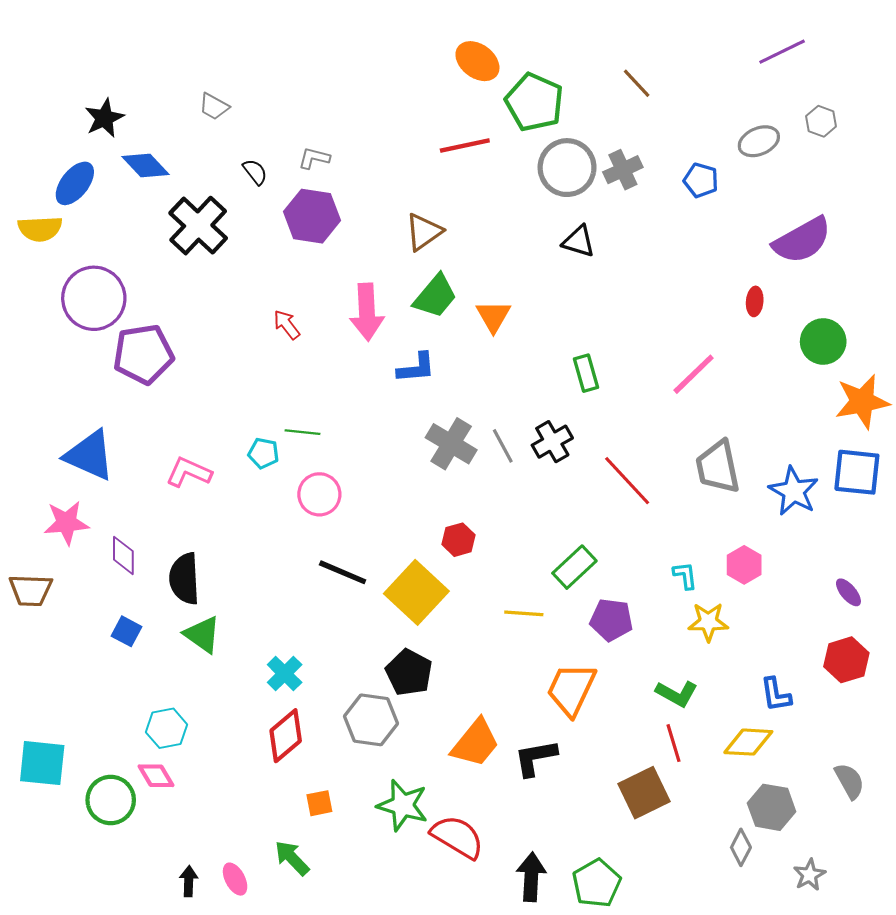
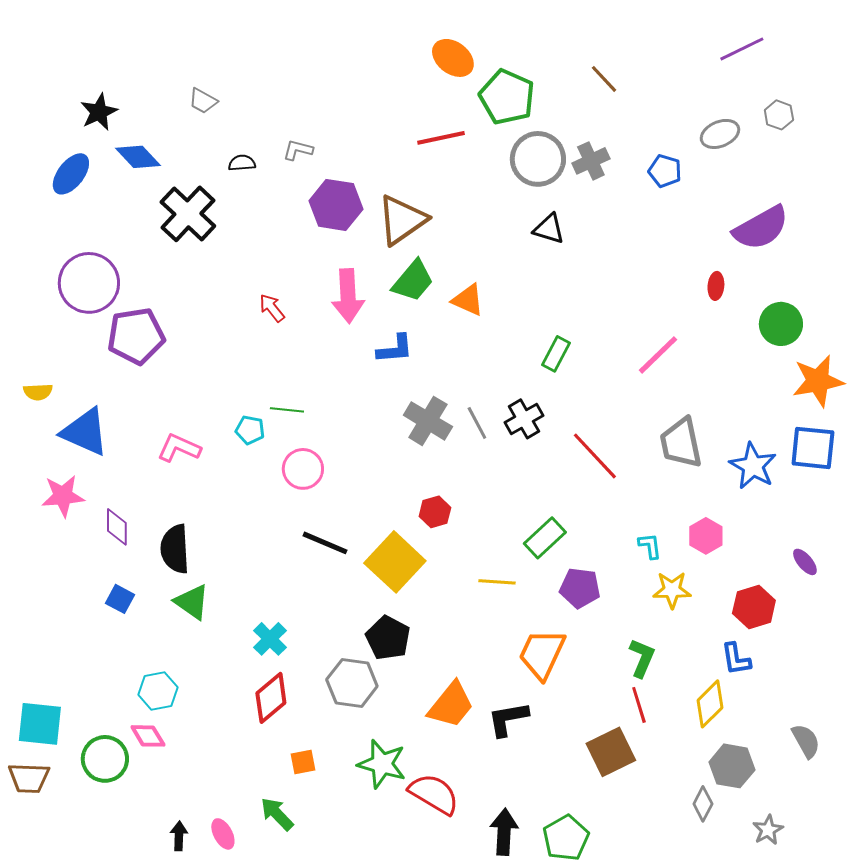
black semicircle: (255, 172) -> (242, 163), turned -56
purple hexagon: (312, 216) -> (336, 205), moved
yellow semicircle: (40, 229) -> (38, 392), moved, size x0.7
brown triangle: (424, 232) -> (402, 220), size x1.4
orange triangle: (493, 316) -> (468, 300), turned -36
green rectangle: (586, 373) -> (556, 354), turned 44
brown trapezoid: (31, 590) -> (29, 778), moved
red hexagon: (846, 660) -> (754, 607), moved
green L-shape: (677, 694) -> (642, 658), turned -96
yellow diamond: (748, 742) -> (710, 704), turned -48

